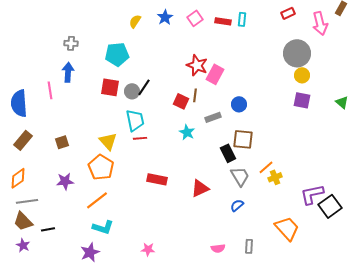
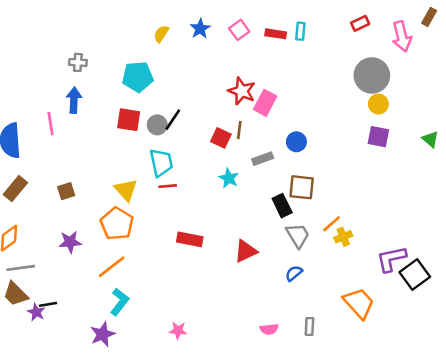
cyan L-shape: (103, 227) -> (120, 302), turned -70
purple star: (23, 245) -> (36, 312), moved

